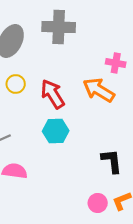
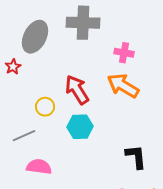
pink cross: (116, 63) -> (124, 53), moved
yellow circle: (16, 84) -> (45, 107), moved

